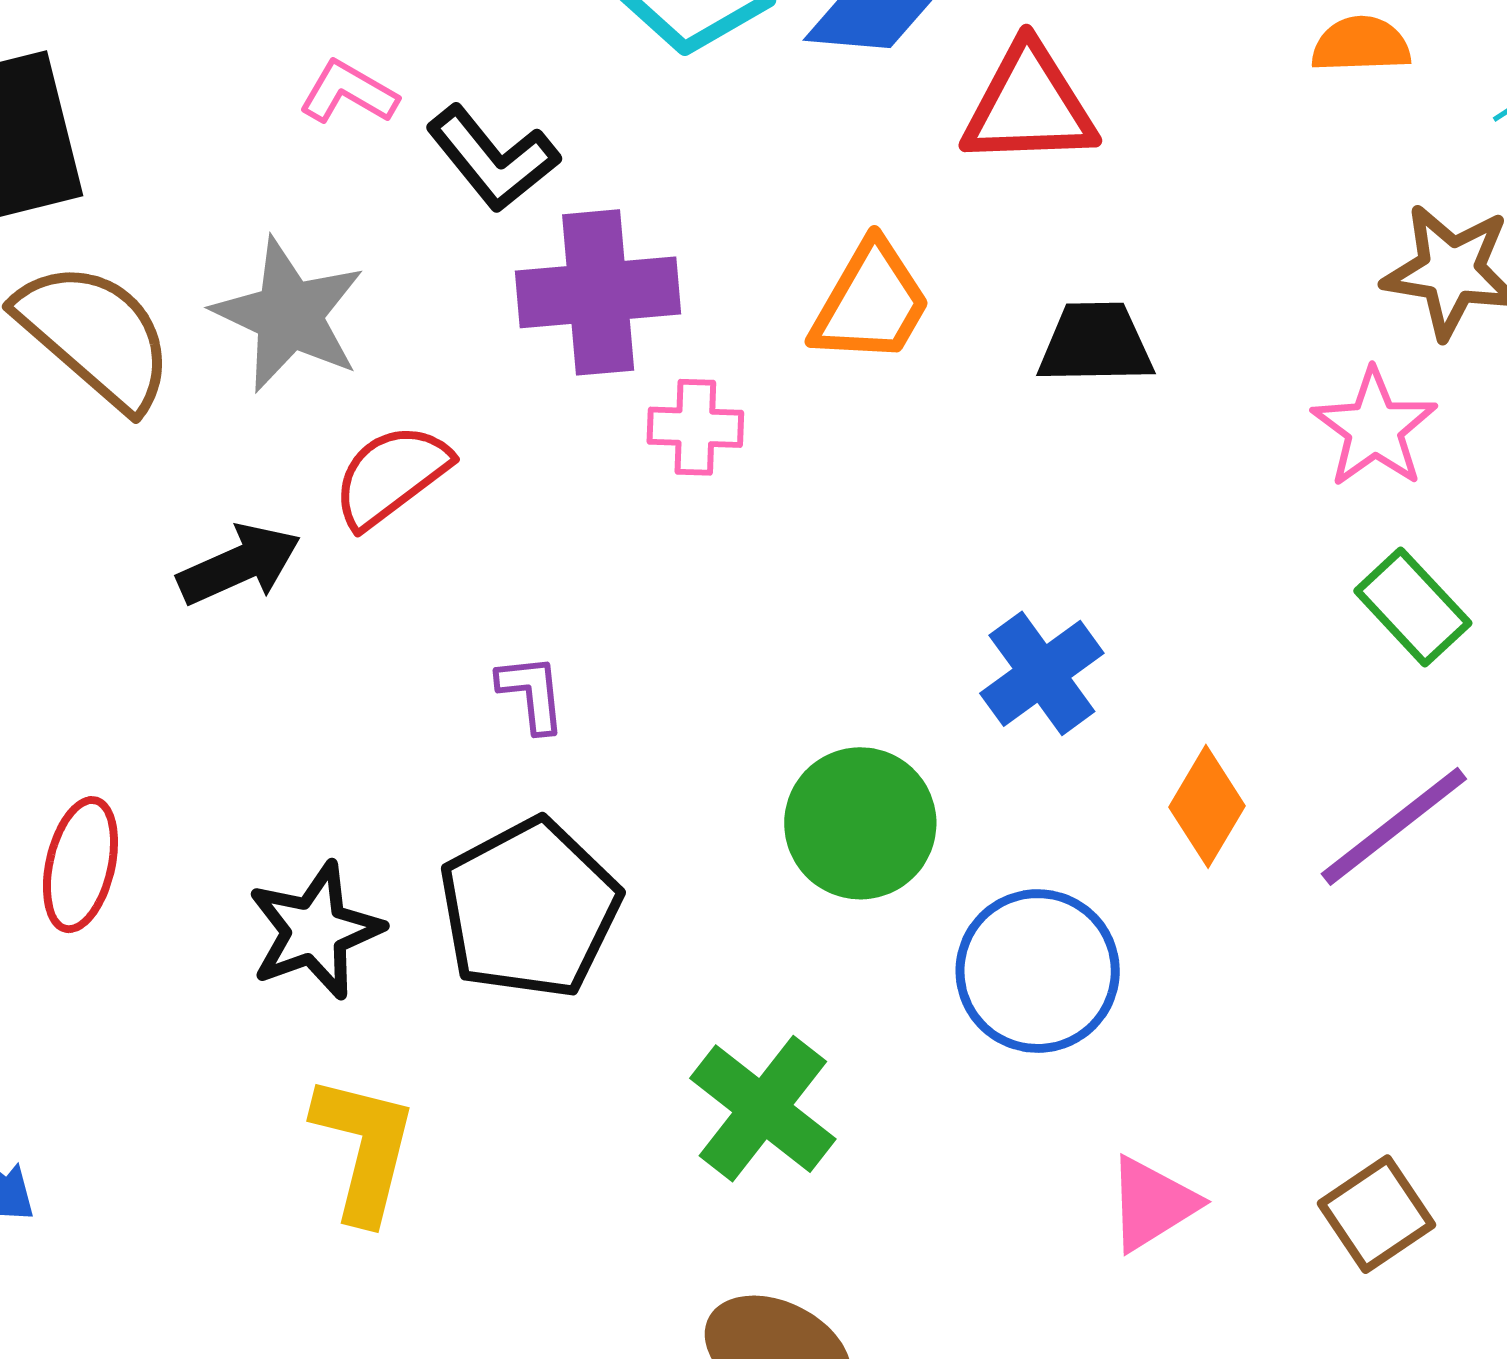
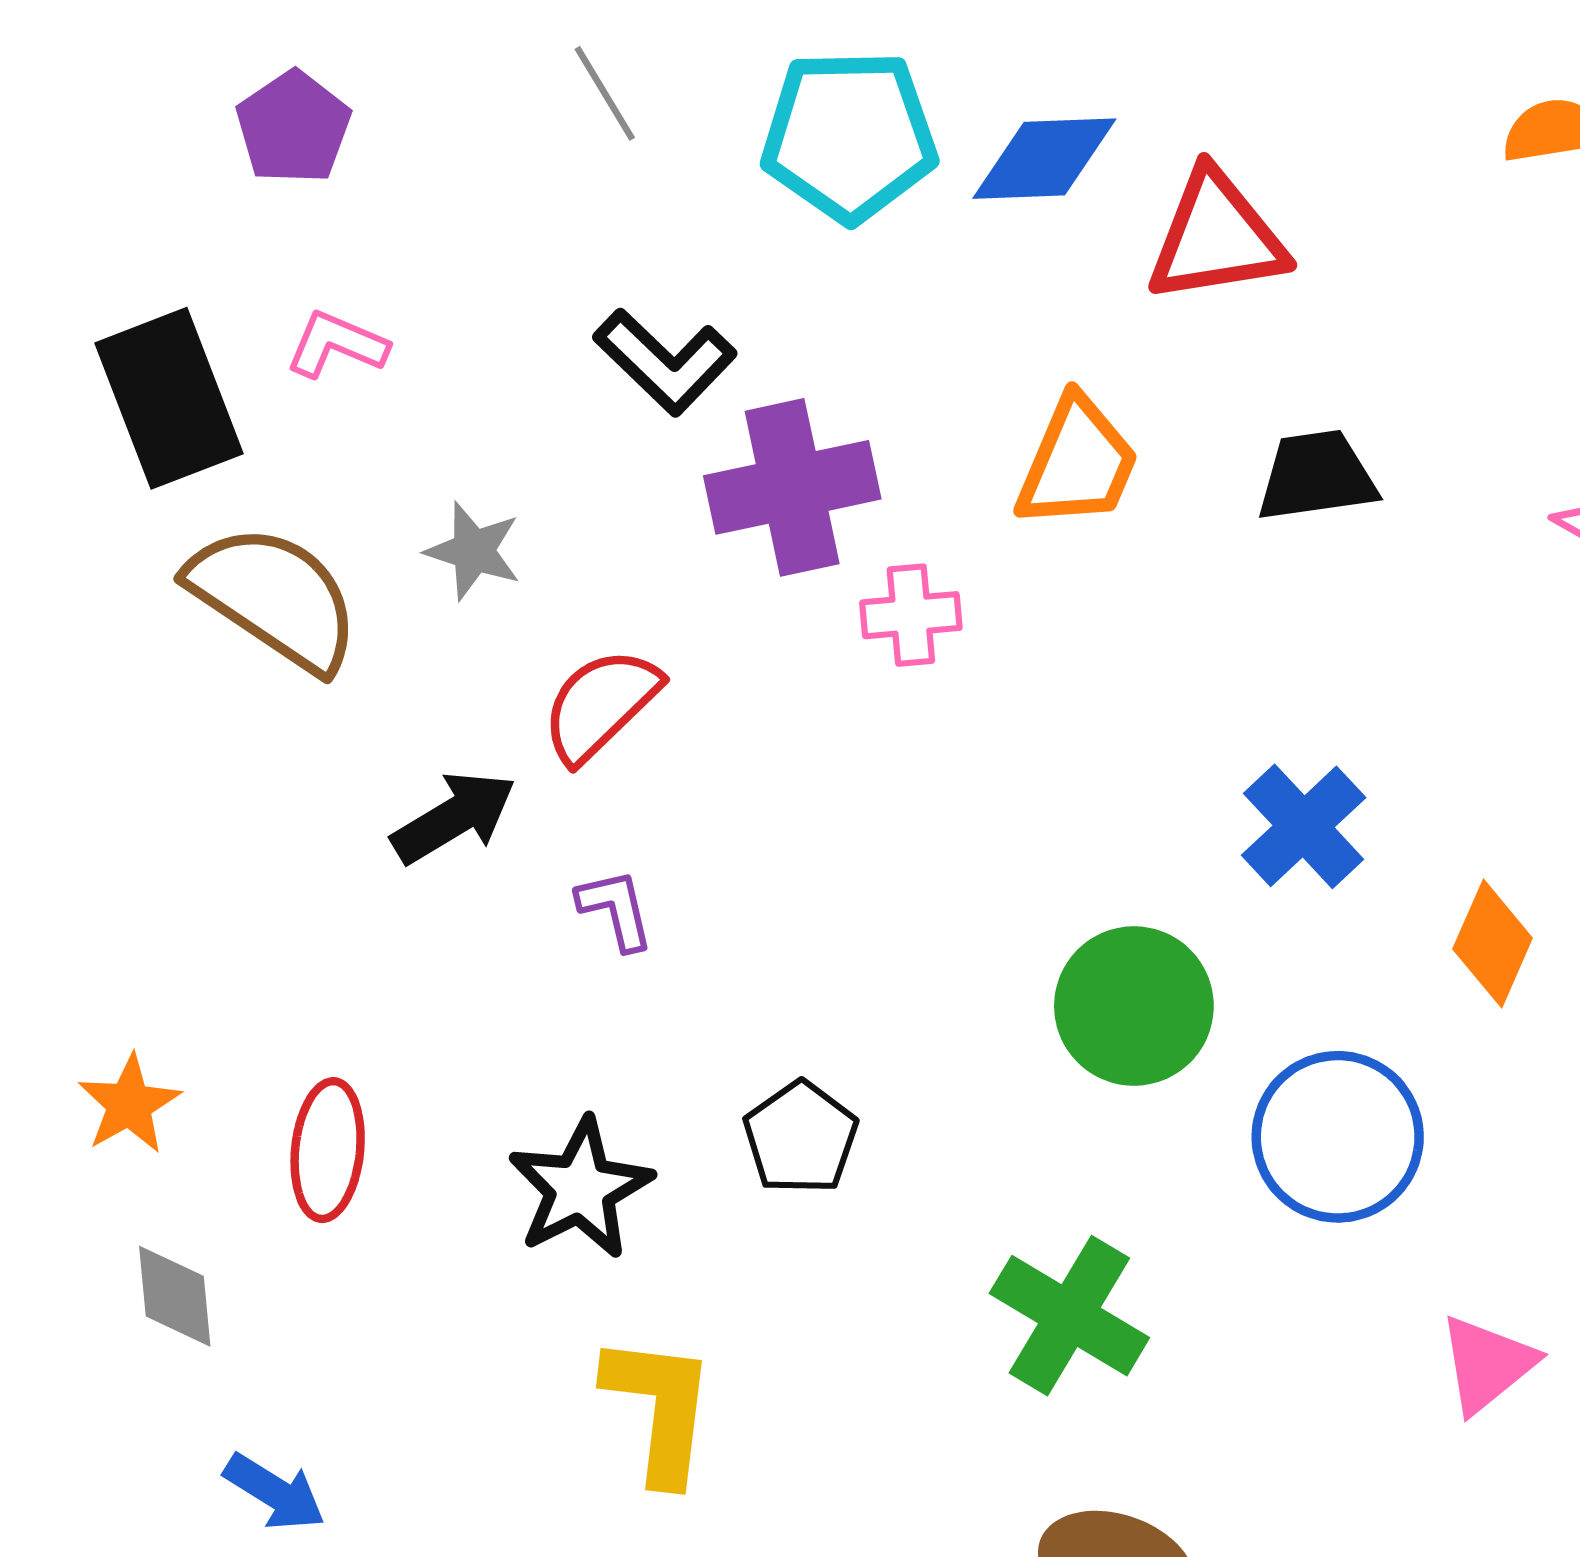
pink L-shape: (349, 93) -> (337, 345), moved
gray star: (289, 315) -> (473, 551), size x0.6
purple L-shape: (532, 693) -> (616, 909), moved
black pentagon: (529, 909) -> (801, 1138), size x0.6

